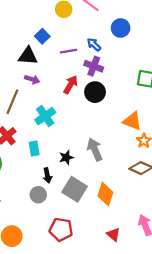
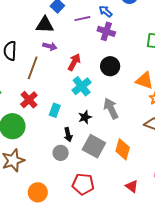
red arrow: (70, 85) -> (74, 62), moved
black circle: (95, 92) -> (110, 66), moved
cyan cross: (45, 116) -> (82, 86), moved
cyan rectangle: (34, 149) -> (55, 110), turned 32

